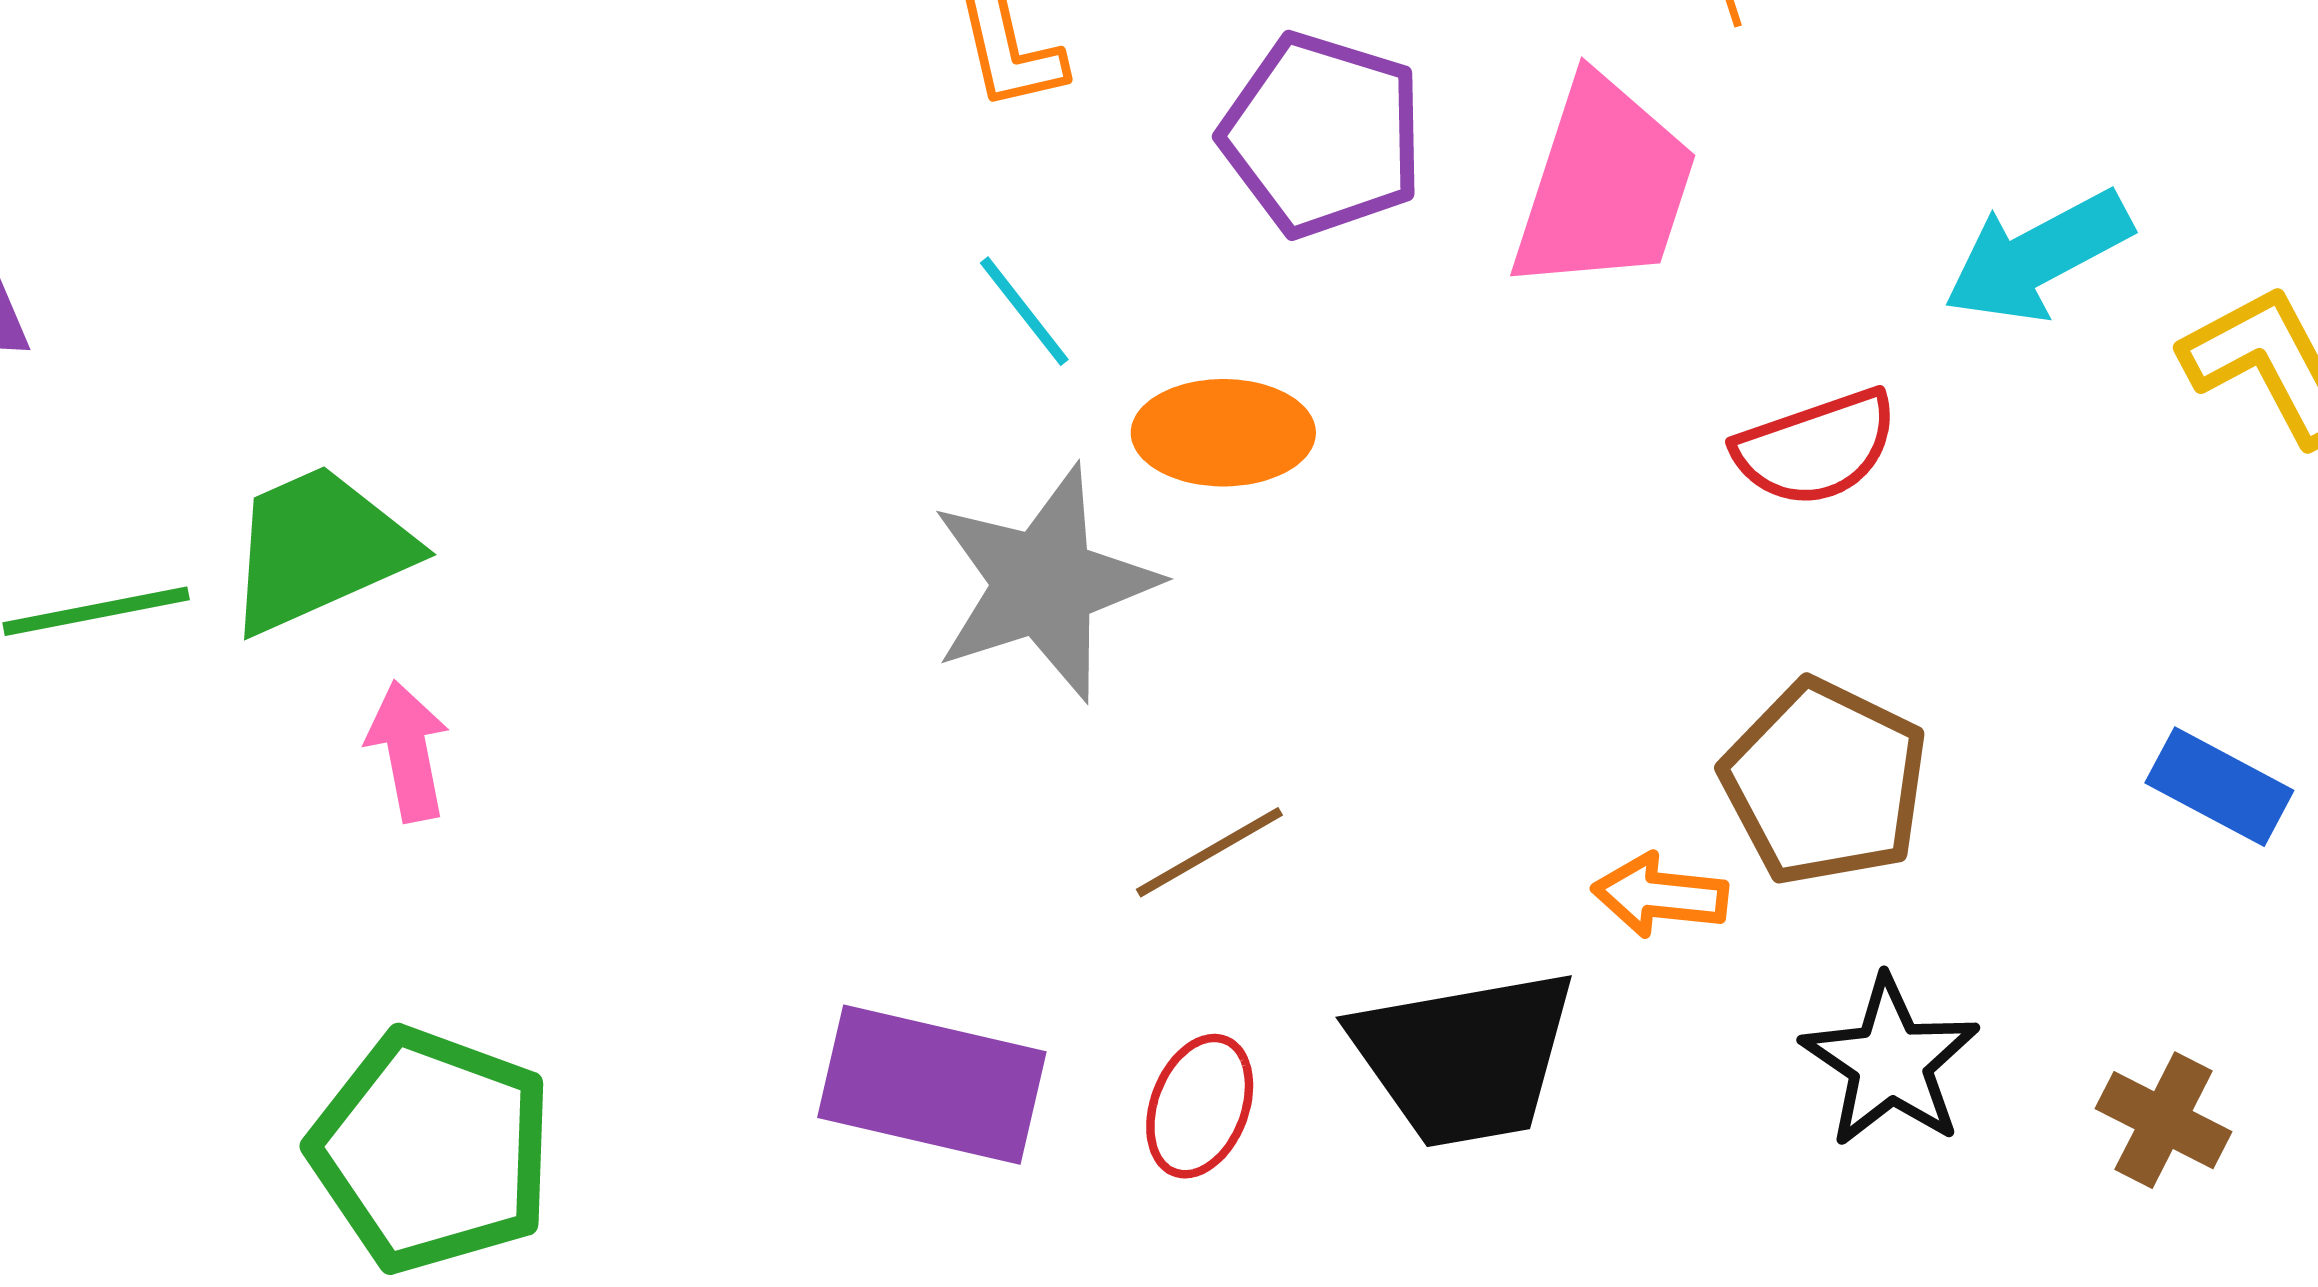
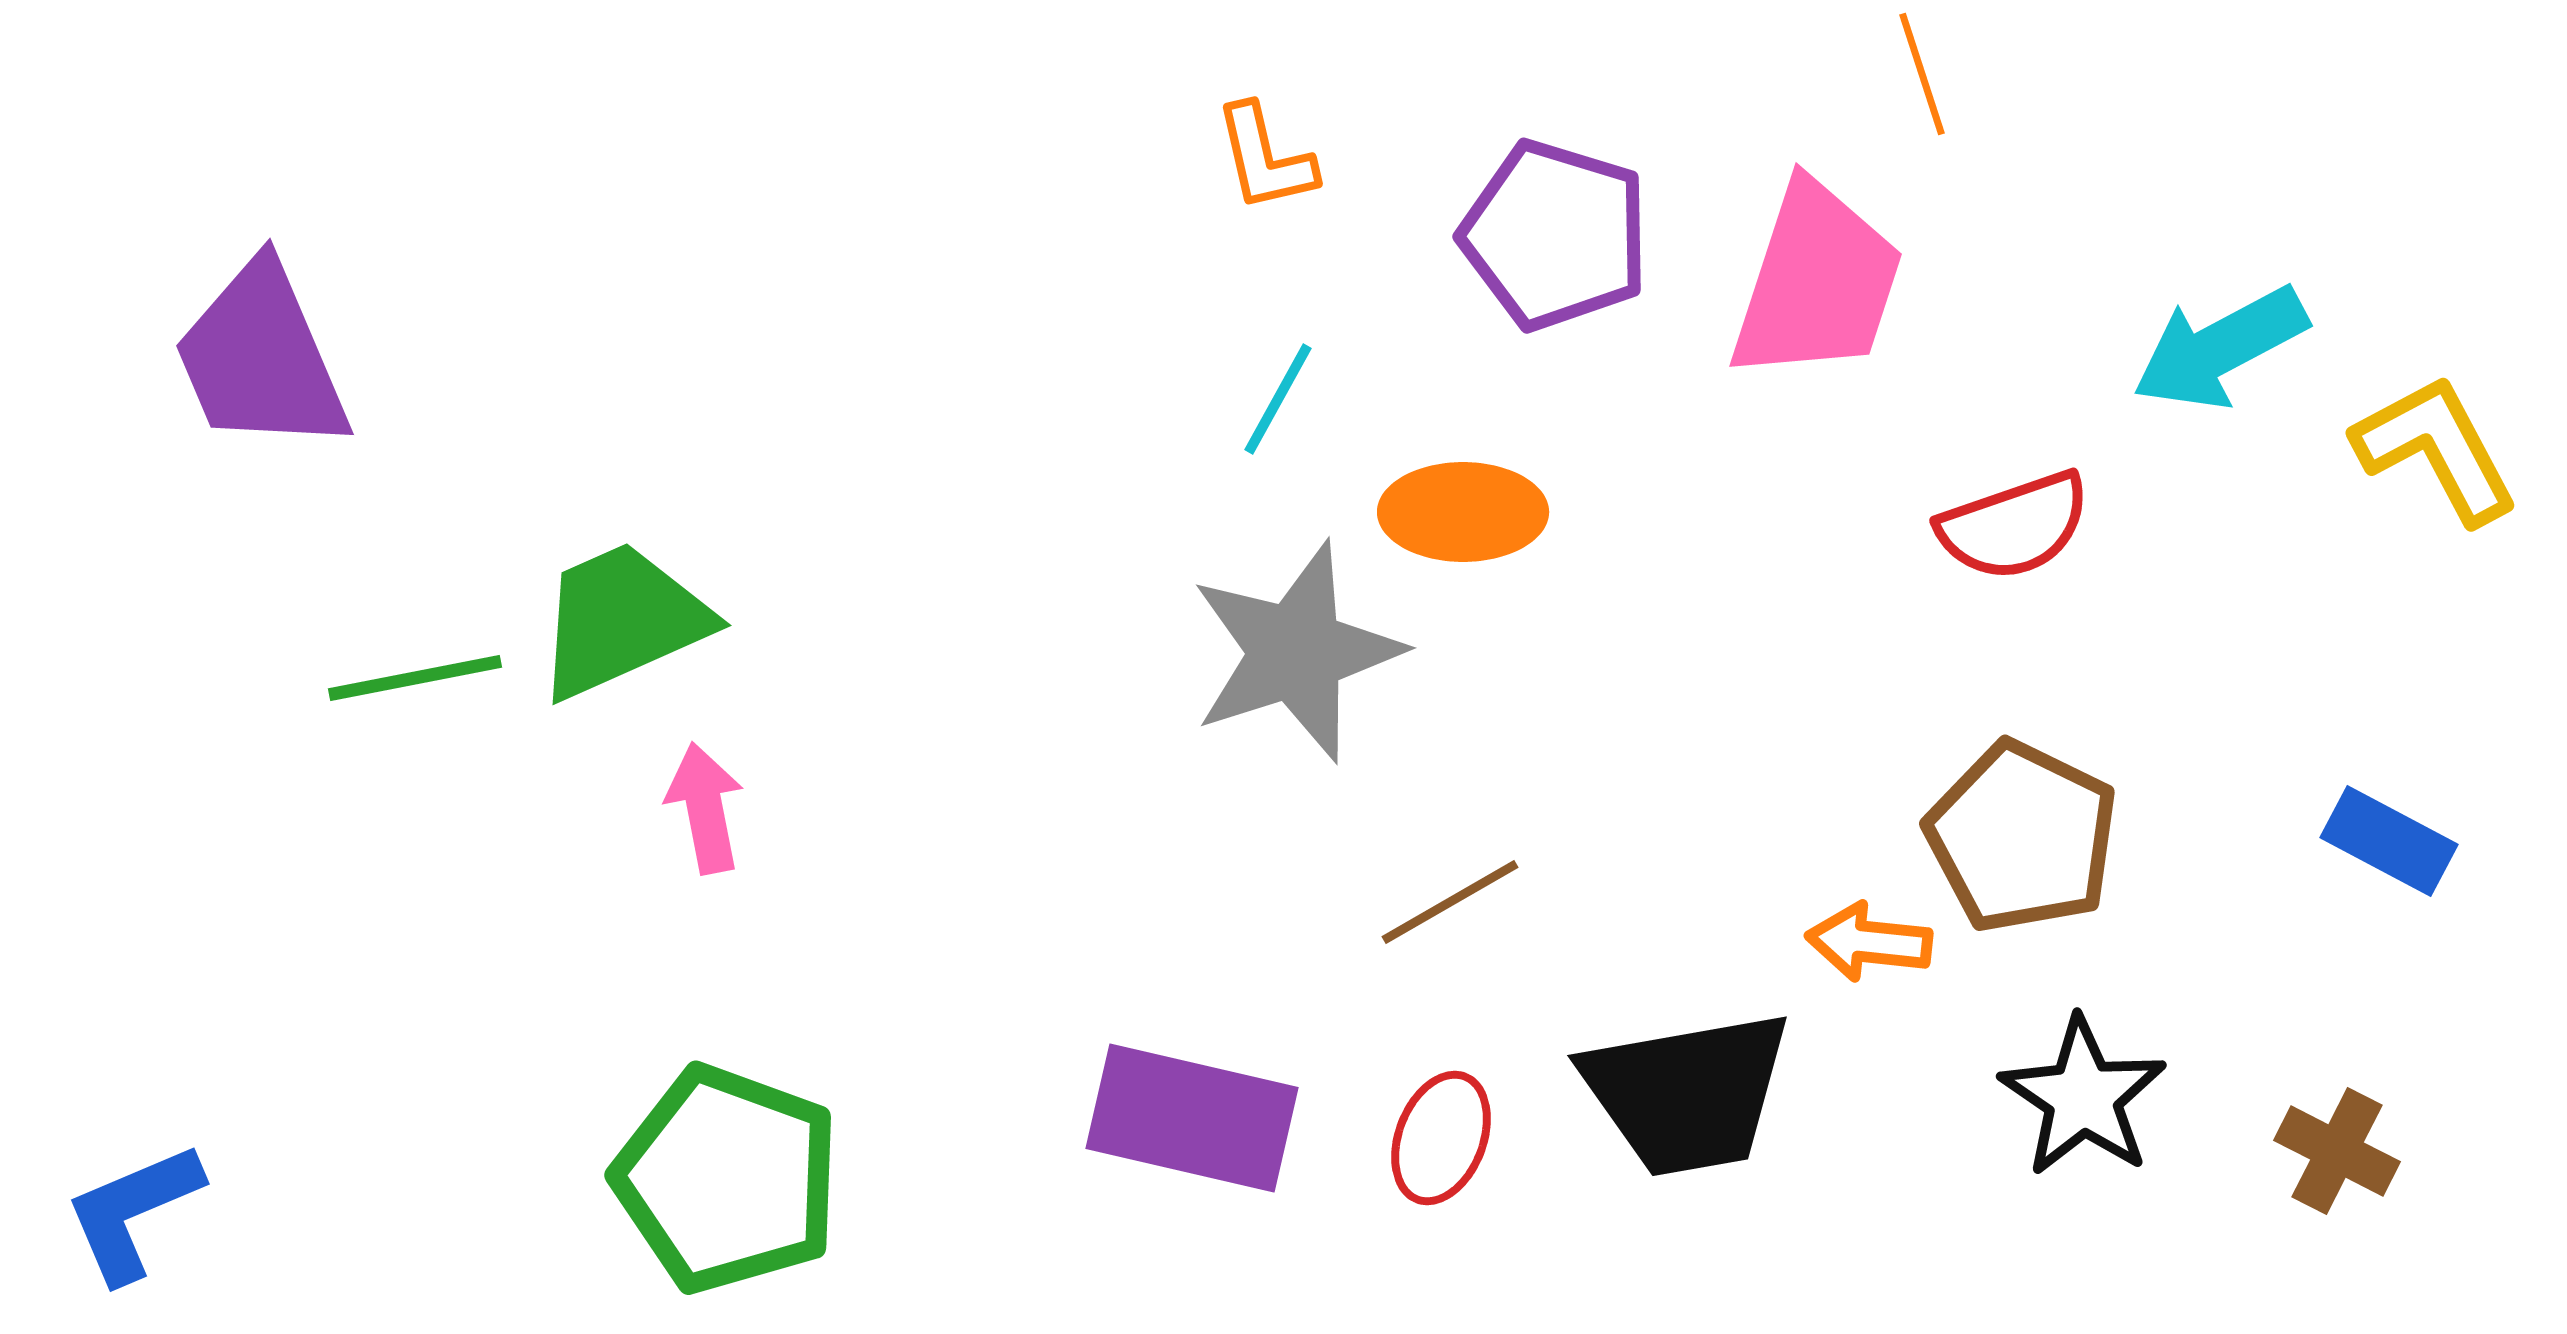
cyan line: (1024, 311) -> (1278, 399), turned 67

